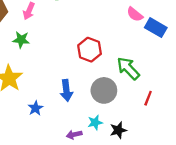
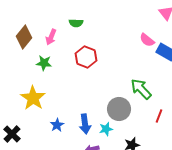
red hexagon: (90, 50) -> (86, 57), moved
blue arrow: (66, 90) -> (85, 124), moved
cyan star: (95, 122) -> (106, 129), moved

